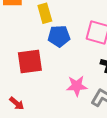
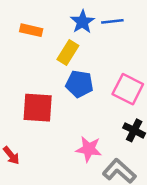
yellow rectangle: (45, 13) -> (68, 52), turned 36

